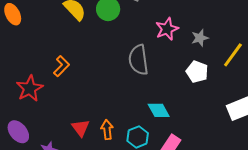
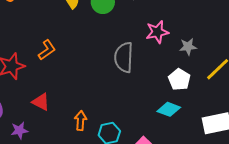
cyan diamond: (159, 110) -> (169, 109), moved, turned -50
red triangle: (81, 128) -> (41, 102), moved, turned -36

